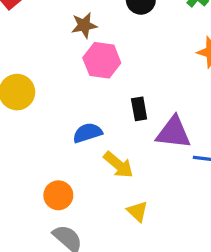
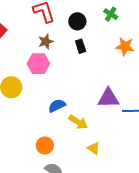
pink hexagon: (102, 60) -> (38, 64), moved
black rectangle: (139, 109) -> (81, 46), moved

